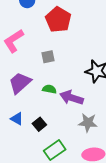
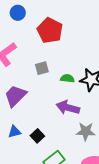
green semicircle: (49, 89) -> (67, 78), moved
blue triangle: (17, 119) -> (14, 132), turned -40

